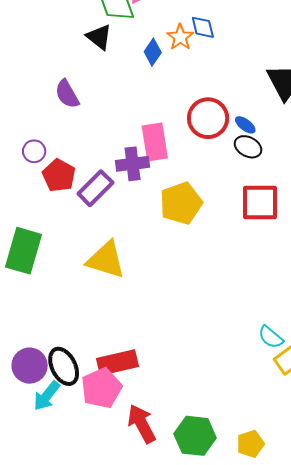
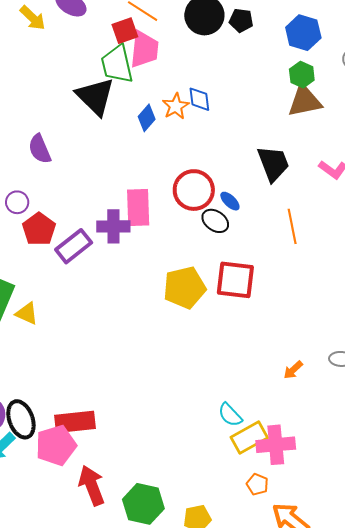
black triangle: (99, 37) -> (95, 96), size x1.5
purple semicircle: (67, 94) -> (40, 149), moved
black ellipse: (248, 147) -> (215, 221), moved
yellow pentagon: (181, 203) -> (185, 288), moved
yellow triangle: (106, 260) -> (27, 313), moved, size x0.6

